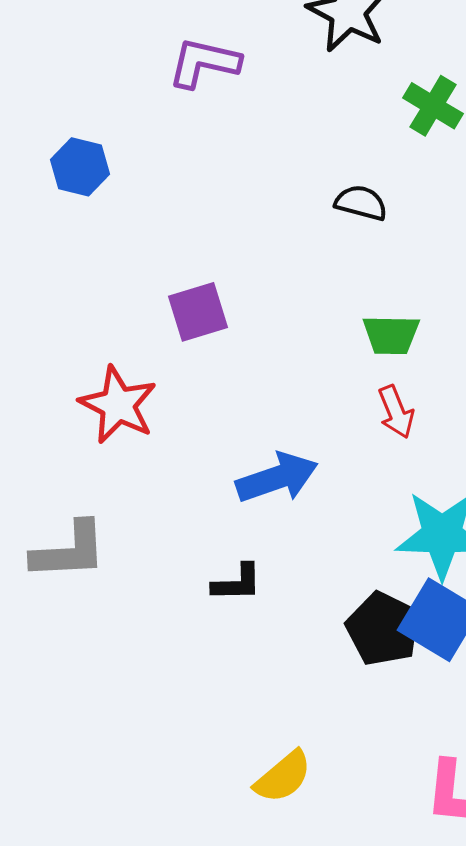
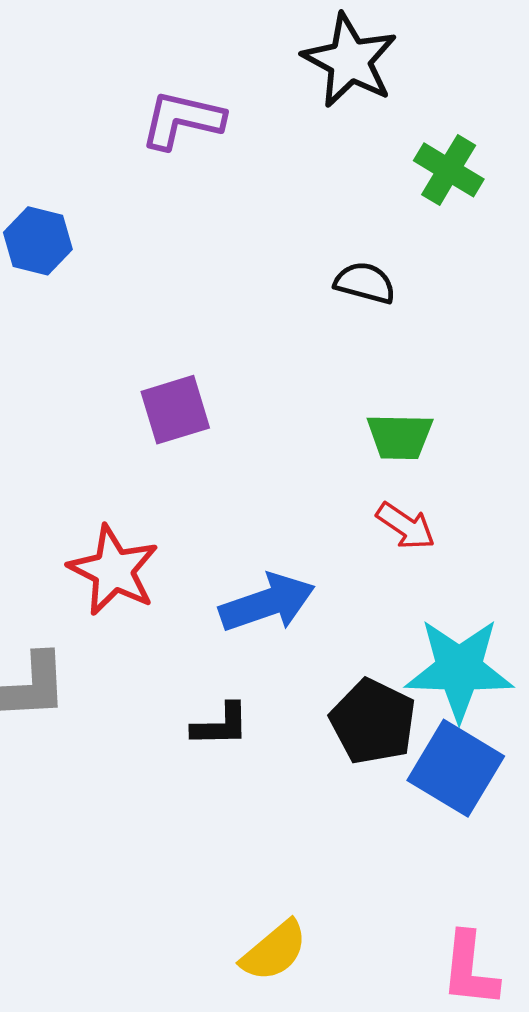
red star: (118, 405) -> (114, 570), moved
red arrow: (396, 412) -> (406, 526), turned -34
black pentagon: (383, 629) -> (373, 722), moved

